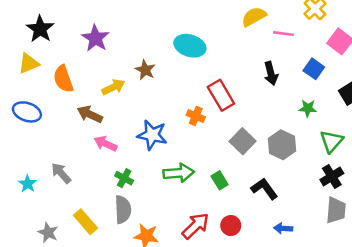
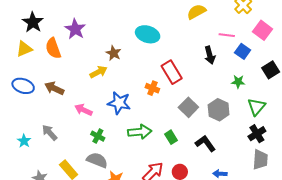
pink line: (283, 34) -> (227, 35), moved
orange semicircle: (63, 79) -> (53, 48), moved
yellow arrow: (113, 87) -> (98, 72), moved
brown arrow: (90, 114) -> (54, 88), moved
gray semicircle: (123, 209) -> (97, 160), turned -65

